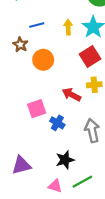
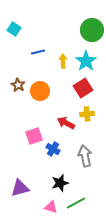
blue line: (37, 25) -> (38, 52), moved
brown star: (20, 45) -> (18, 85), moved

